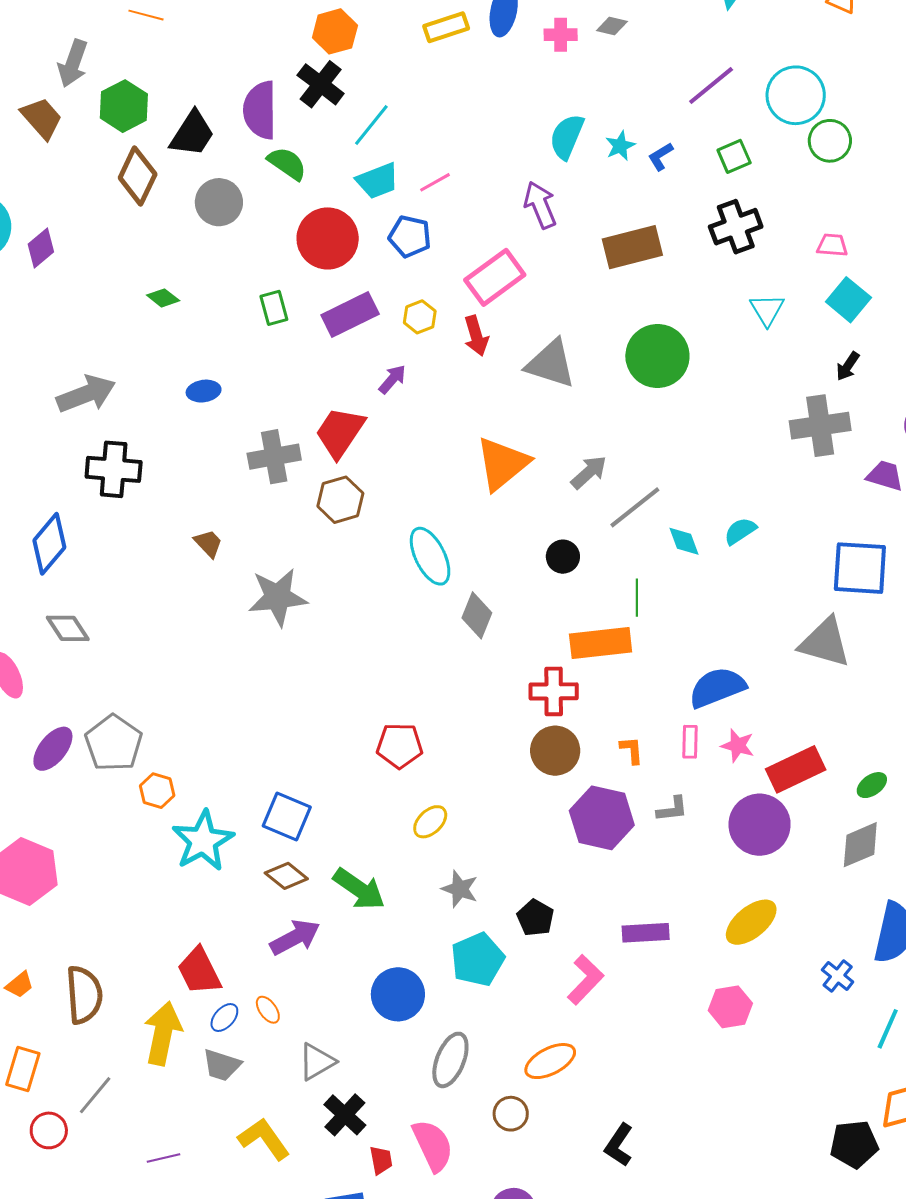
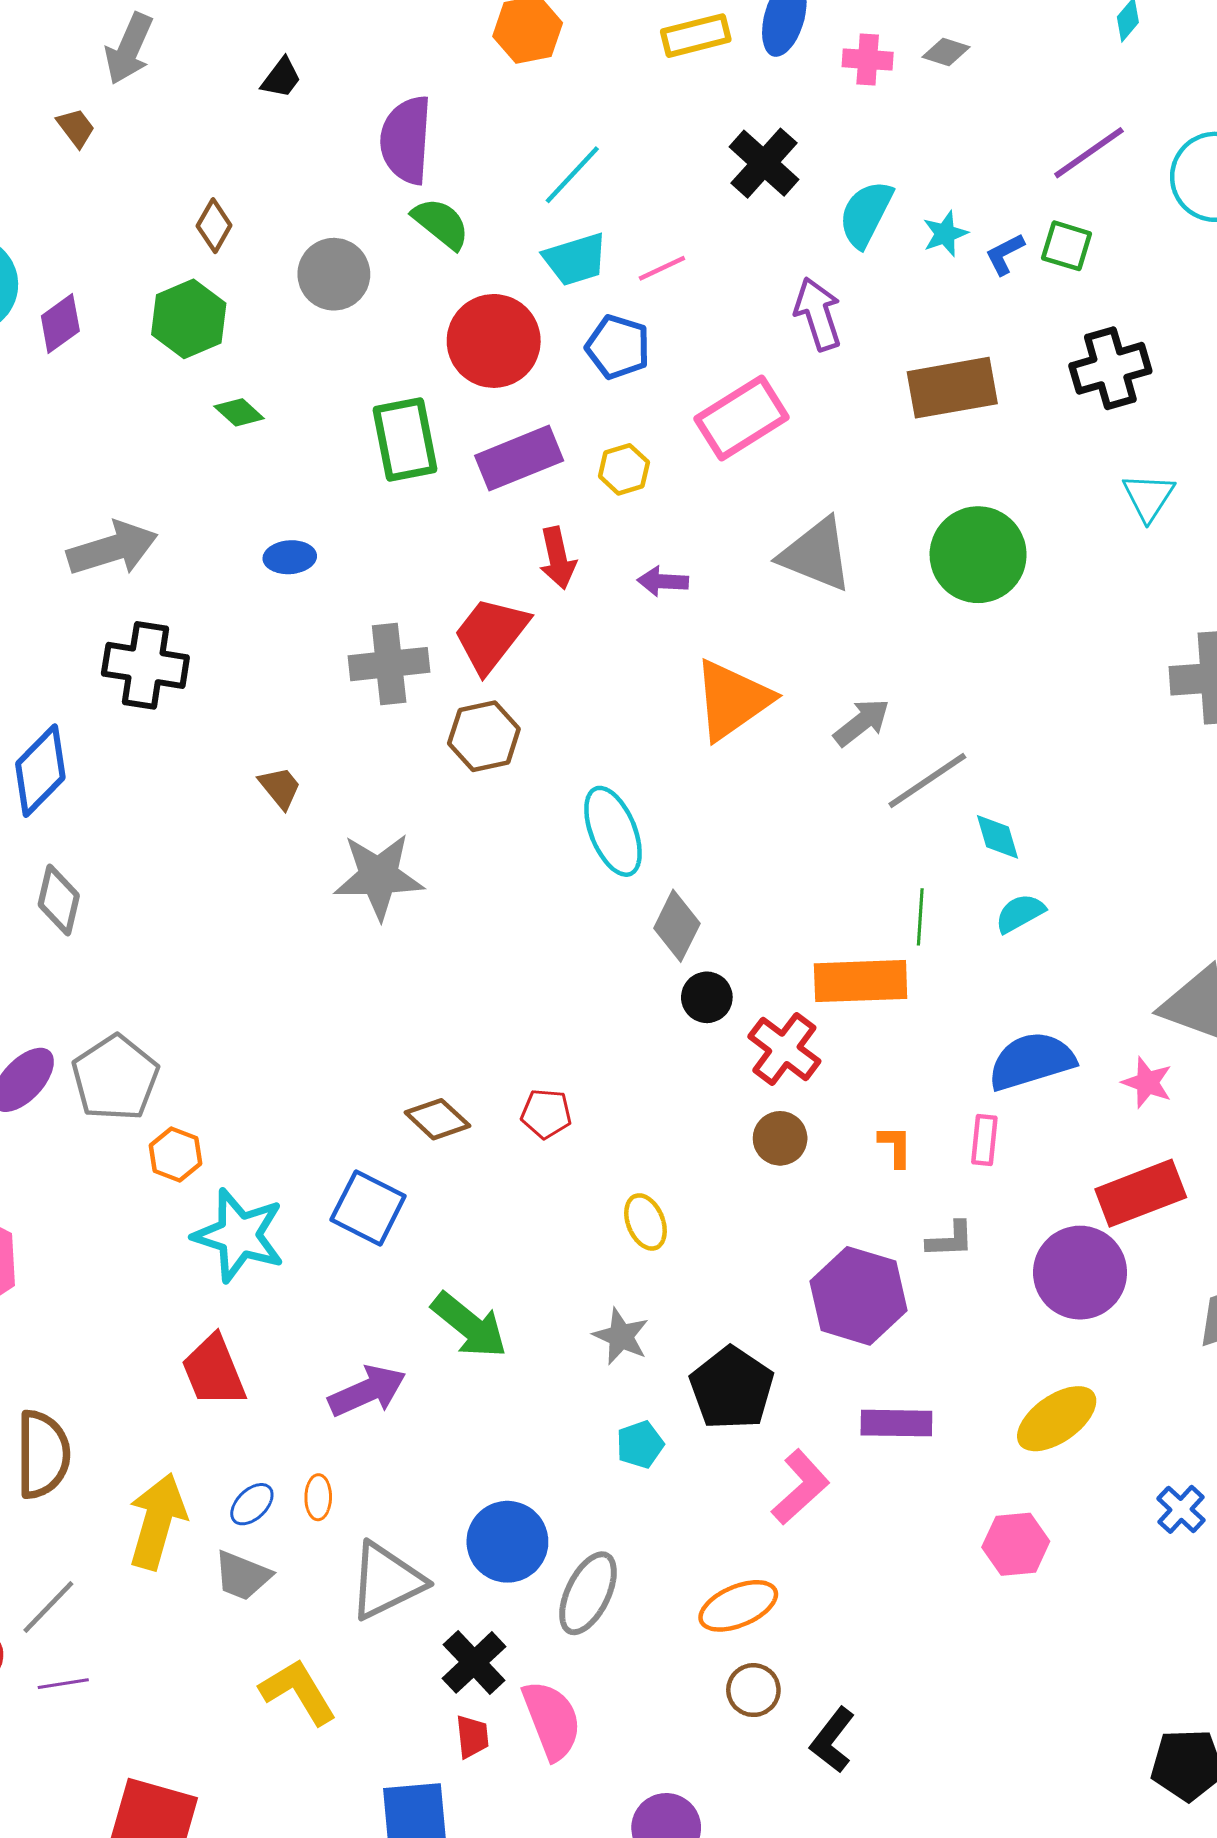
black cross: (321, 84) -> (764, 163), moved
green hexagon: (124, 106) -> (189, 319), moved
brown trapezoid: (42, 118) -> (76, 128), size x0.6
black trapezoid: (192, 134) -> (281, 78), moved, size x0.6
green square: (734, 156) -> (1067, 246), moved, turned 36
brown diamond: (138, 176) -> (214, 226), size x0.6
green rectangle: (274, 308) -> (405, 440), size x1.6
red arrow: (476, 336) -> (558, 558), moved
purple arrow: (392, 379) -> (663, 581), moved, turned -132
cyan semicircle: (740, 531) -> (1020, 913), moved
black circle: (563, 557) -> (707, 997), moved
gray diamond: (68, 628) -> (59, 900), turned 42
red cross: (554, 691) -> (784, 1049), turned 33
red pentagon: (400, 746) -> (546, 1114), size x0.7
pink star: (738, 746) -> (1147, 1083), moved
brown circle: (555, 751) -> (780, 1138), size x0.7
purple hexagon: (602, 818) -> (858, 1296), moved
yellow ellipse: (430, 822) -> (645, 1222), moved, turned -72
cyan star: (203, 841) -> (239, 1235), turned -30
brown diamond: (286, 876) -> (437, 1119), moved
black pentagon: (535, 918) -> (732, 1388), size x1.5
cyan pentagon: (478, 959) -> (640, 1445), size x0.6
red trapezoid: (199, 971) -> (214, 1371), moved
blue circle: (398, 994) -> (507, 1542), moved
orange ellipse: (268, 1010) -> (318, 1497), turned 32
gray triangle: (317, 1062) -> (386, 1581), size x1.4
brown circle: (511, 1114) -> (753, 1690), moved
black cross: (345, 1115) -> (474, 1662), moved
purple line: (163, 1158) -> (63, 1684), moved

